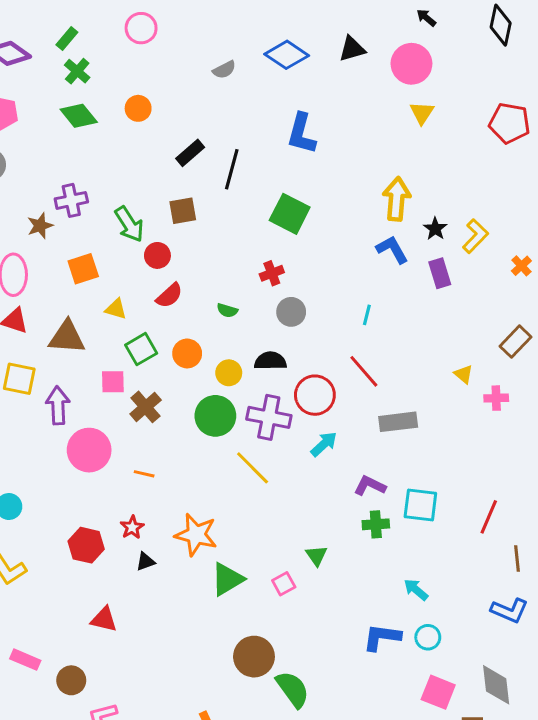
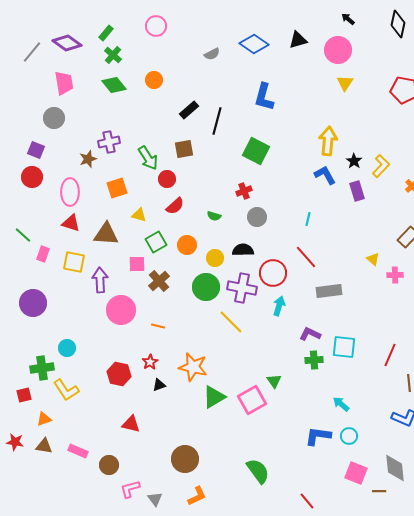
cyan arrow: (324, 444) -> (279, 306), turned -30
pink square: (284, 584) -> (252, 400), size x1.8
brown circle: (254, 657) -> (185, 459), moved

